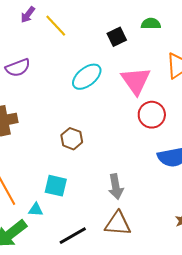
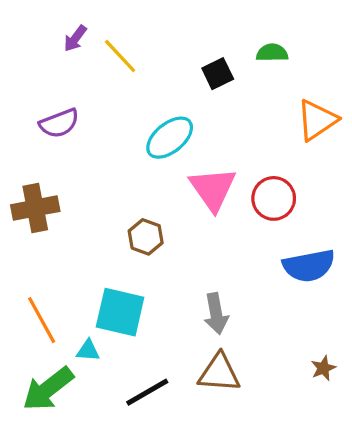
pink triangle: (136, 81) -> (213, 189), moved
cyan square: (56, 186) -> (120, 312), size x1.4

